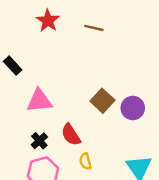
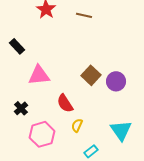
black cross: (39, 141) -> (21, 108), moved
yellow semicircle: (85, 161) -> (77, 125), turned 40

